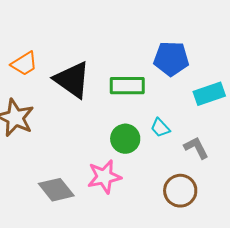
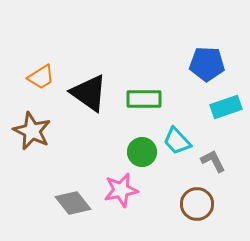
blue pentagon: (171, 59) -> (207, 64), moved
cyan trapezoid: (160, 128) -> (177, 141), size x1.4

